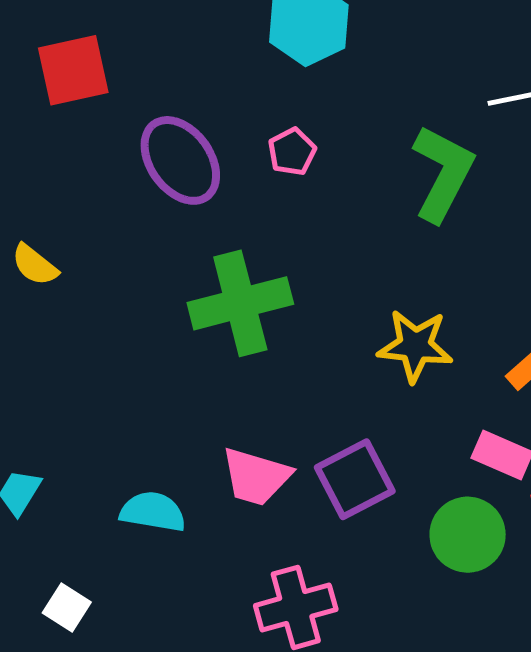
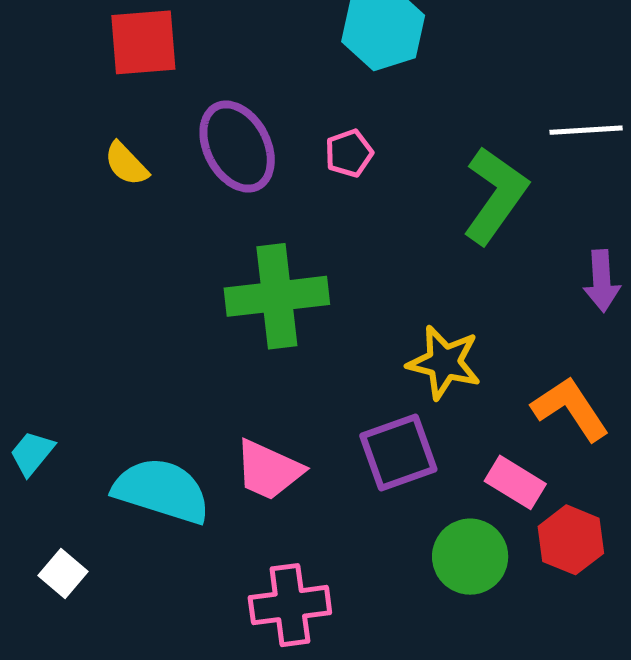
yellow semicircle: (35, 265) -> (126, 164), moved
purple square: (355, 479) -> (398, 452), moved
cyan semicircle: (153, 512) -> (162, 491), size x1.5

